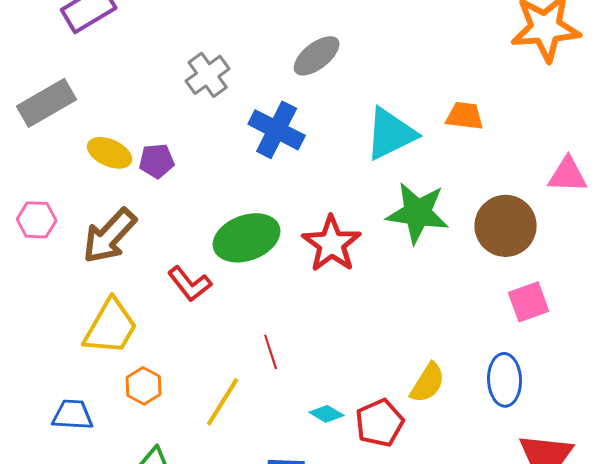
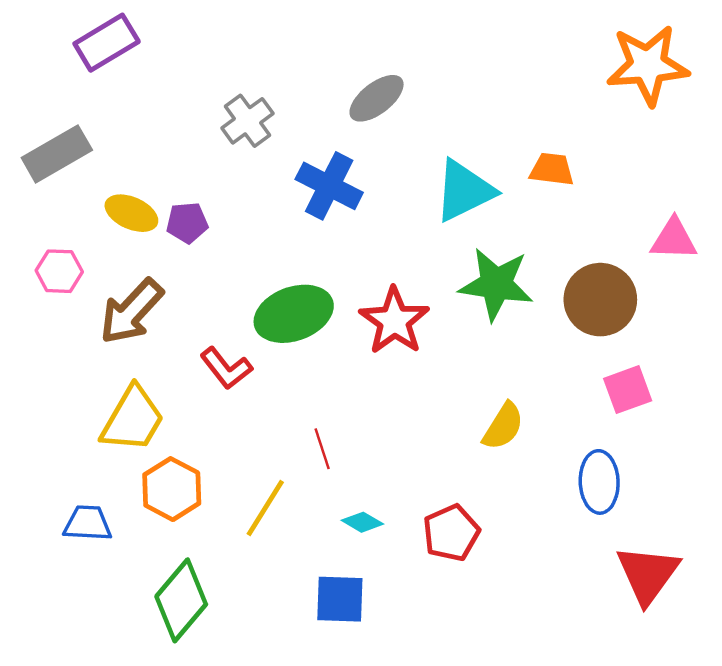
pink hexagon: (37, 220) -> (59, 271), moved
yellow semicircle: (428, 383) -> (503, 426), moved
orange hexagon: (144, 386) -> (172, 489), size x1.4
cyan diamond: (327, 414) -> (362, 522), moved

